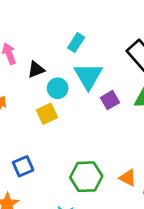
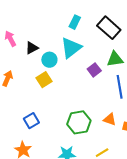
cyan rectangle: (76, 43) -> (75, 22), moved
cyan triangle: (88, 76) -> (71, 48), turned 30
purple square: (110, 100) -> (94, 70), moved

